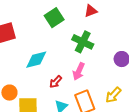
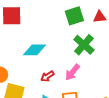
green square: (54, 18) -> (74, 16), moved

